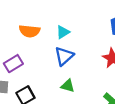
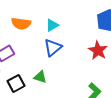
green triangle: (68, 86) -> (40, 77), moved

